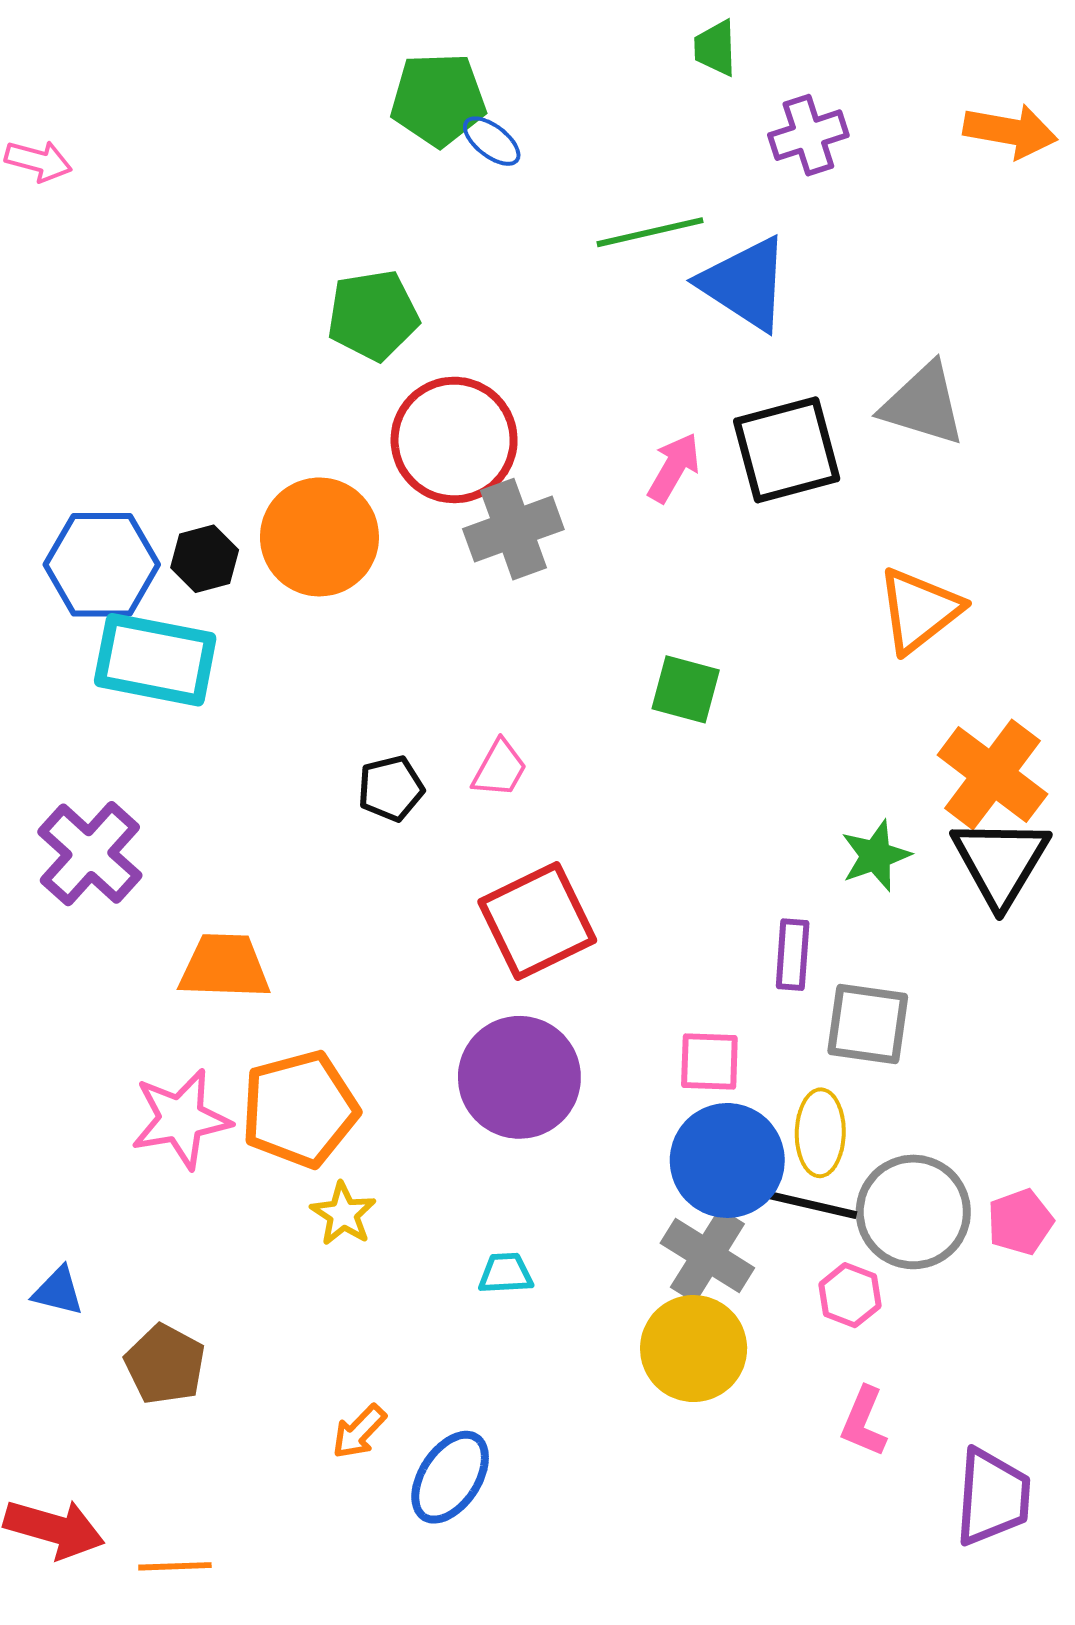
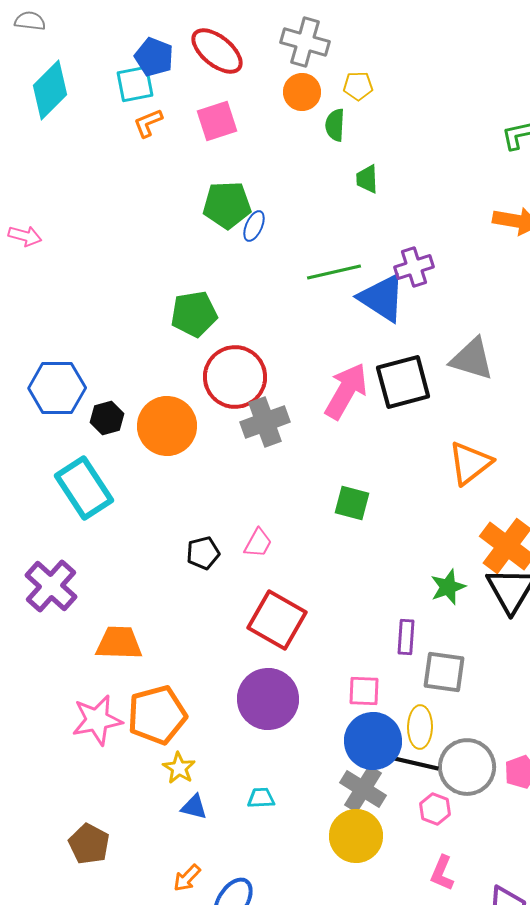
purple cross: (808, 135) -> (414, 267), moved
blue ellipse: (492, 141) -> (254, 226), turned 76
pink arrow: (674, 468) -> (346, 391), size x1.6
black hexagon: (205, 559) -> (107, 418), moved
blue hexagon: (102, 565) -> (57, 388), moved
cyan rectangle: (155, 660) -> (84, 488), turned 46
red square: (537, 921) -> (277, 620), turned -34
blue triangle: (58, 1291) -> (194, 807), moved

